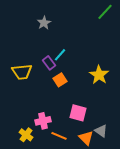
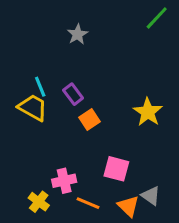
gray star: (44, 23) -> (78, 34), moved
cyan line: (60, 55) -> (40, 87), moved, turned -64
yellow trapezoid: (22, 72) -> (33, 108), turned -145

